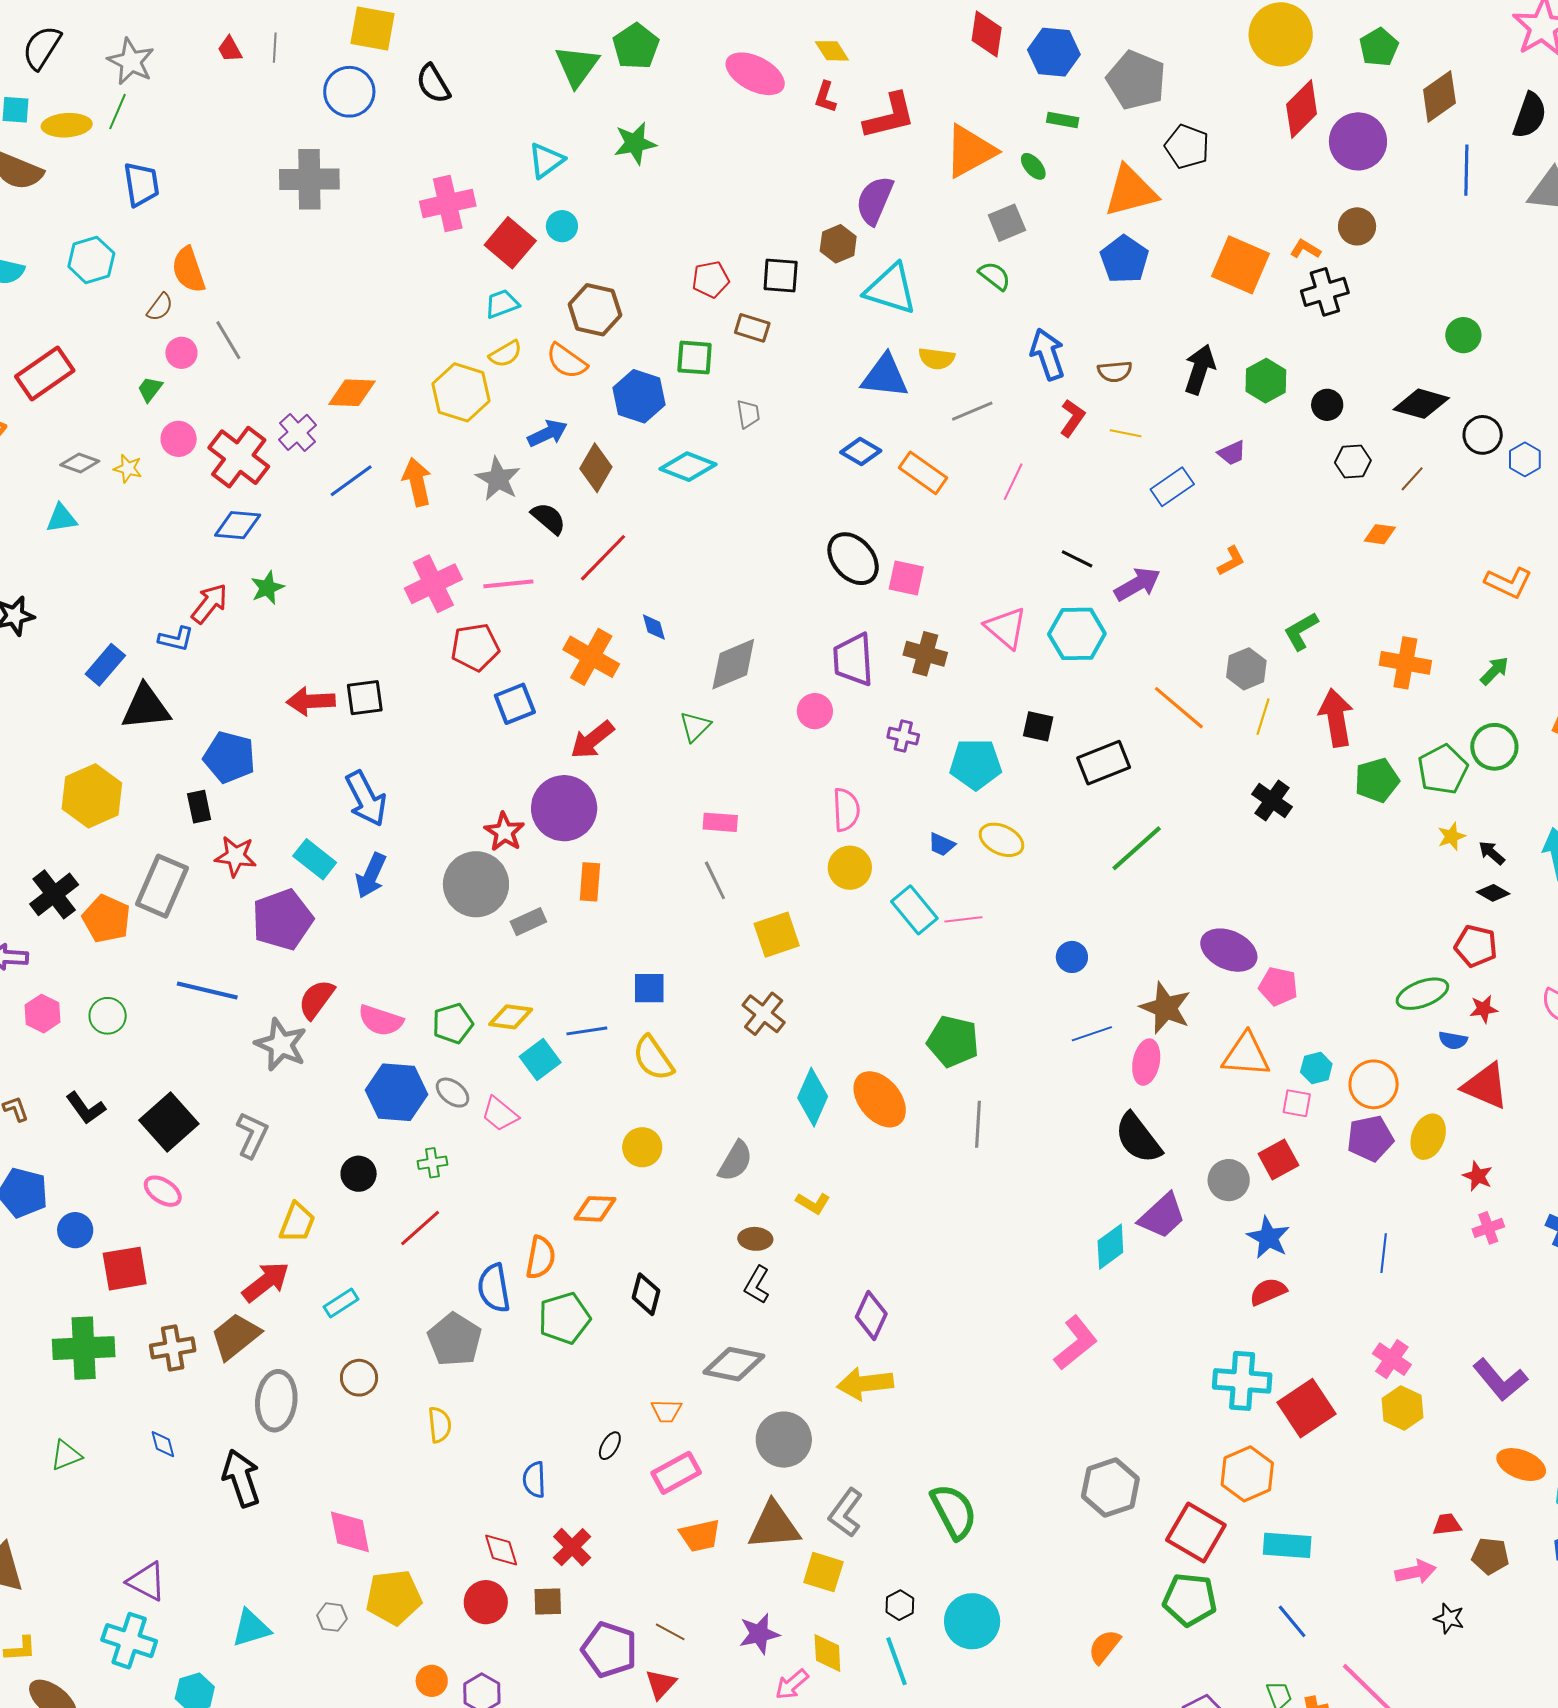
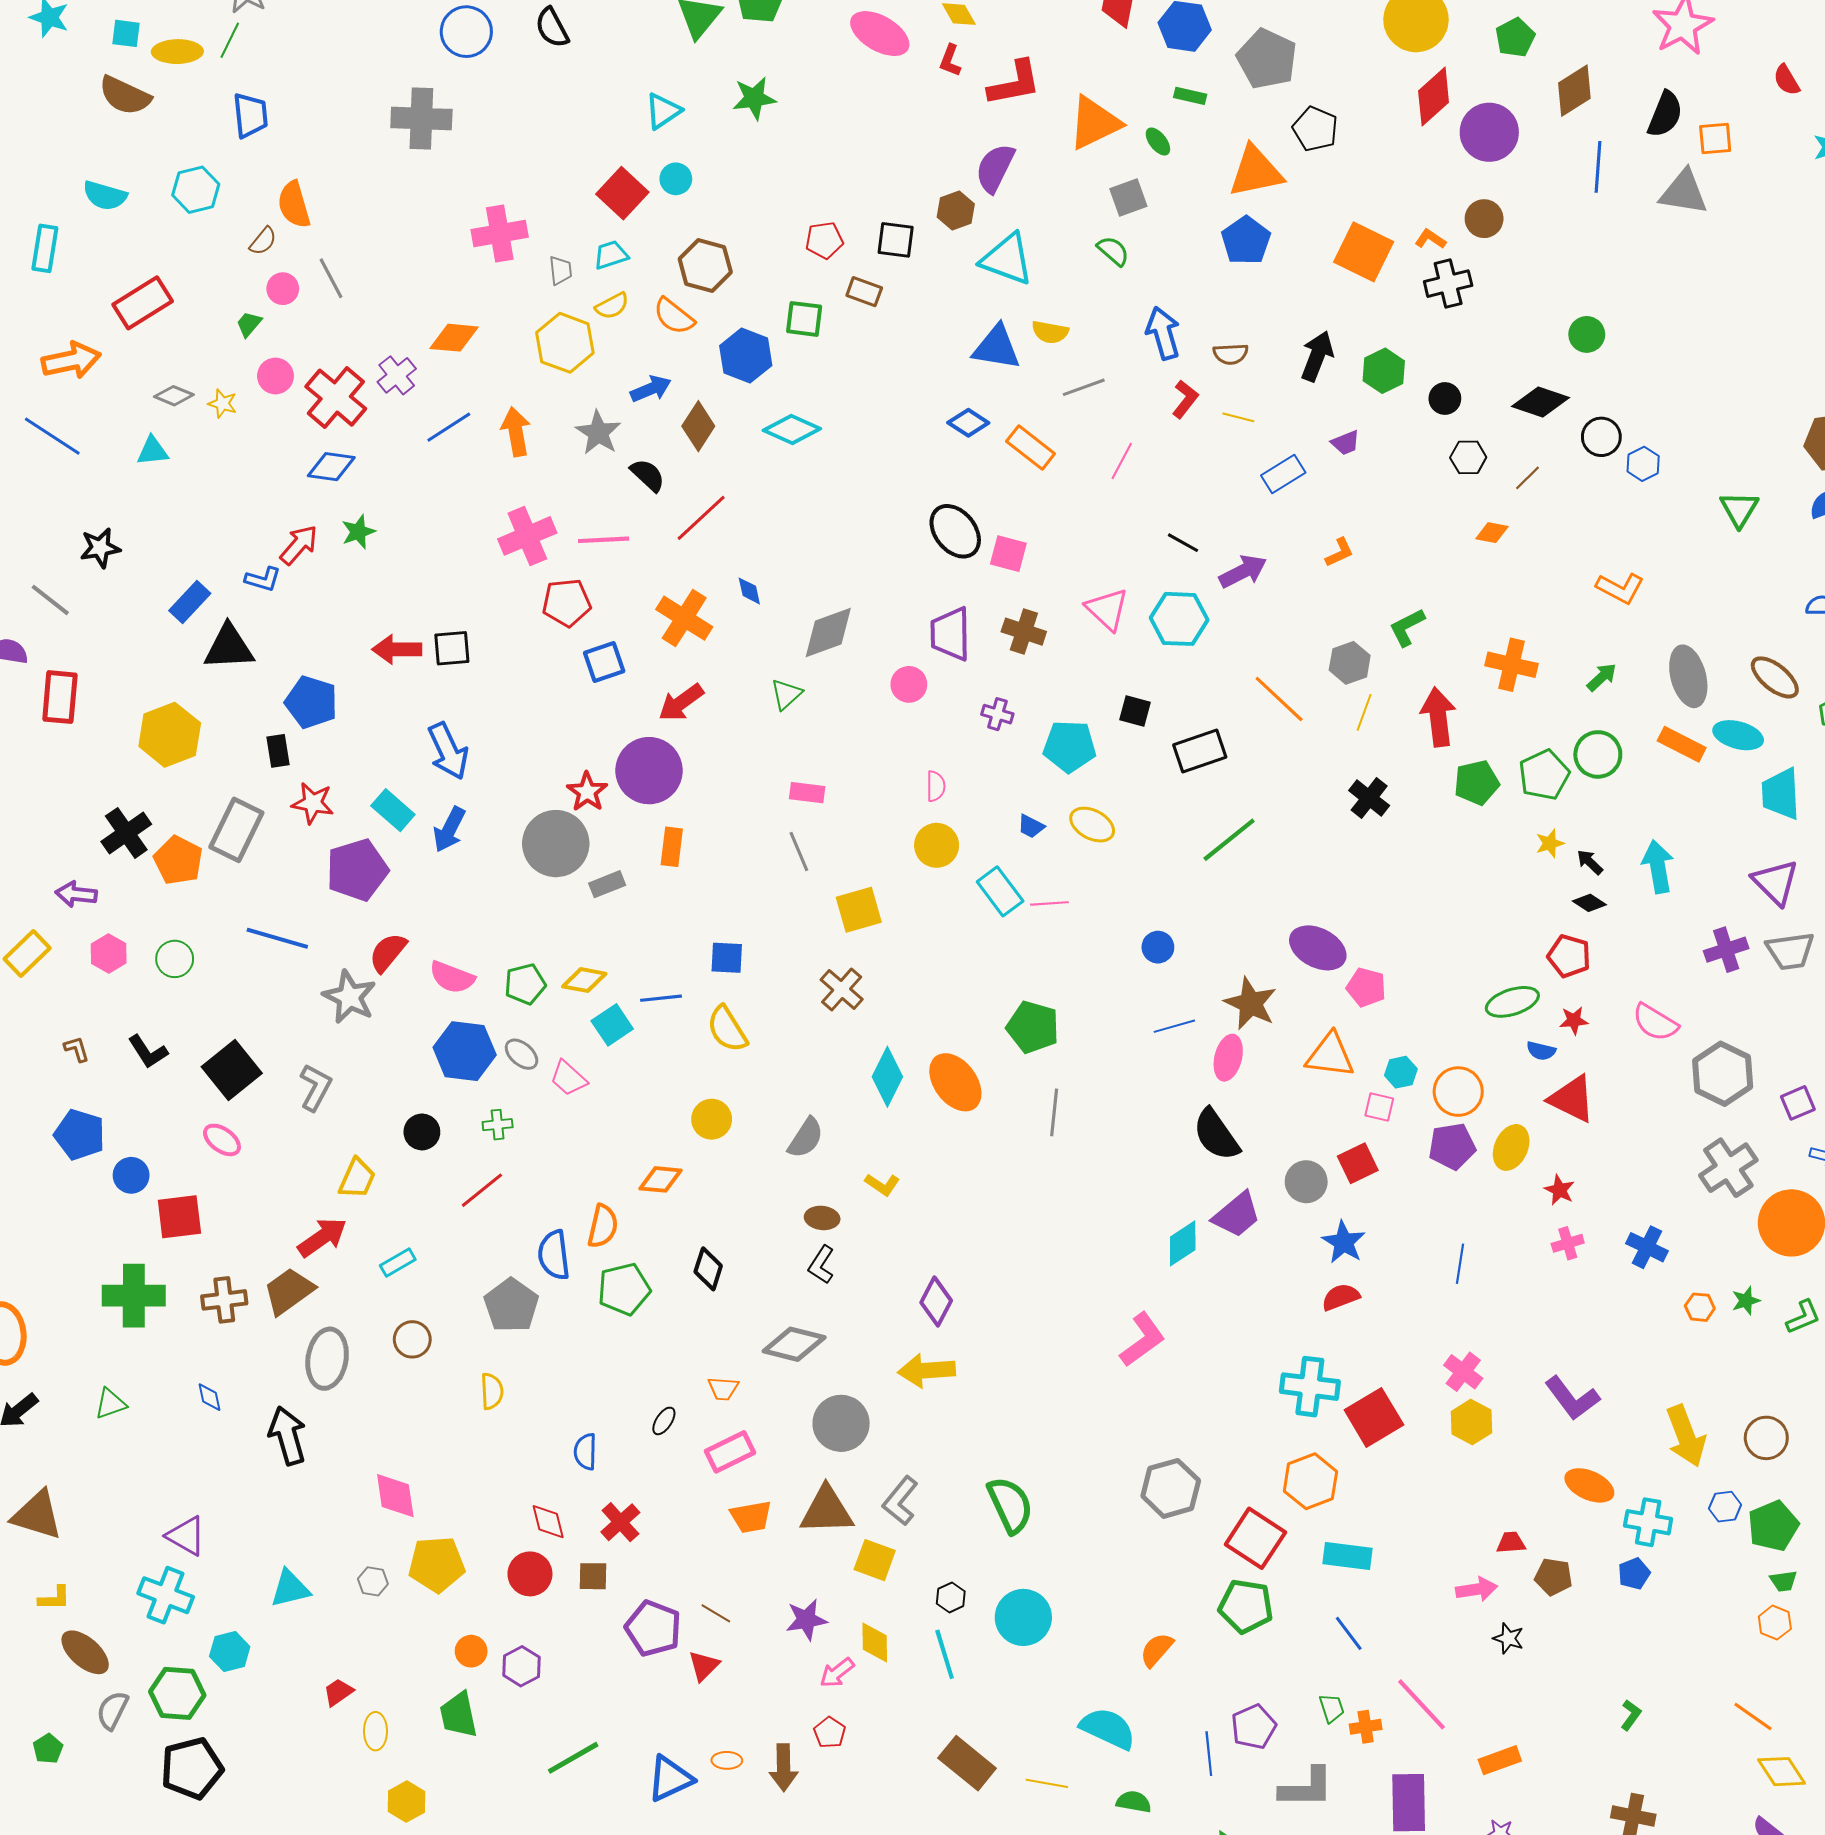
pink cross: (448, 204) -> (500, 233), moved
gray trapezoid: (748, 414) -> (560, 270), moved
pink semicircle: (846, 810) -> (936, 786), size x0.7

